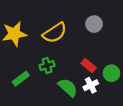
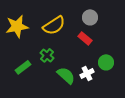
green cross: (47, 66) -> (47, 55), turned -32
red rectangle: (89, 66) -> (85, 38), moved

